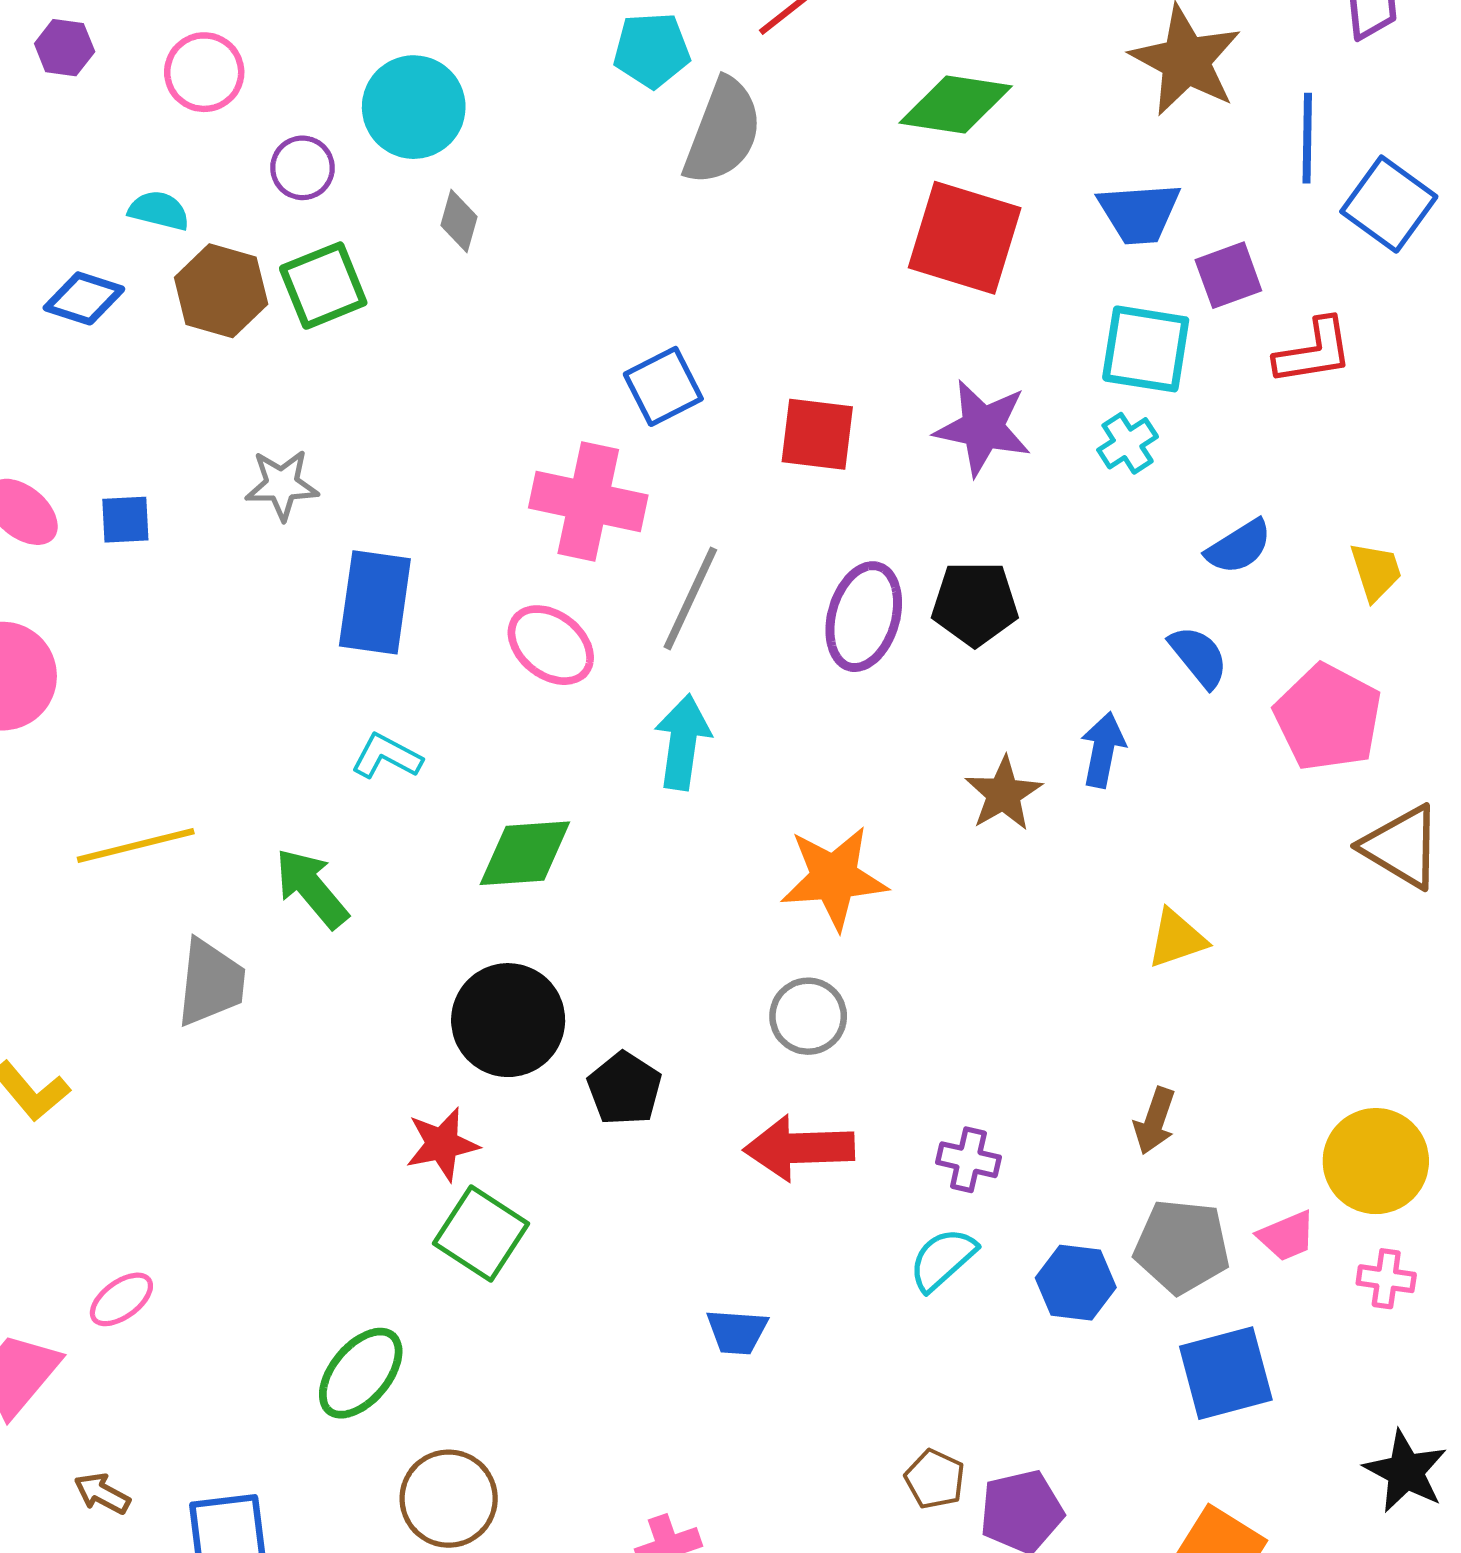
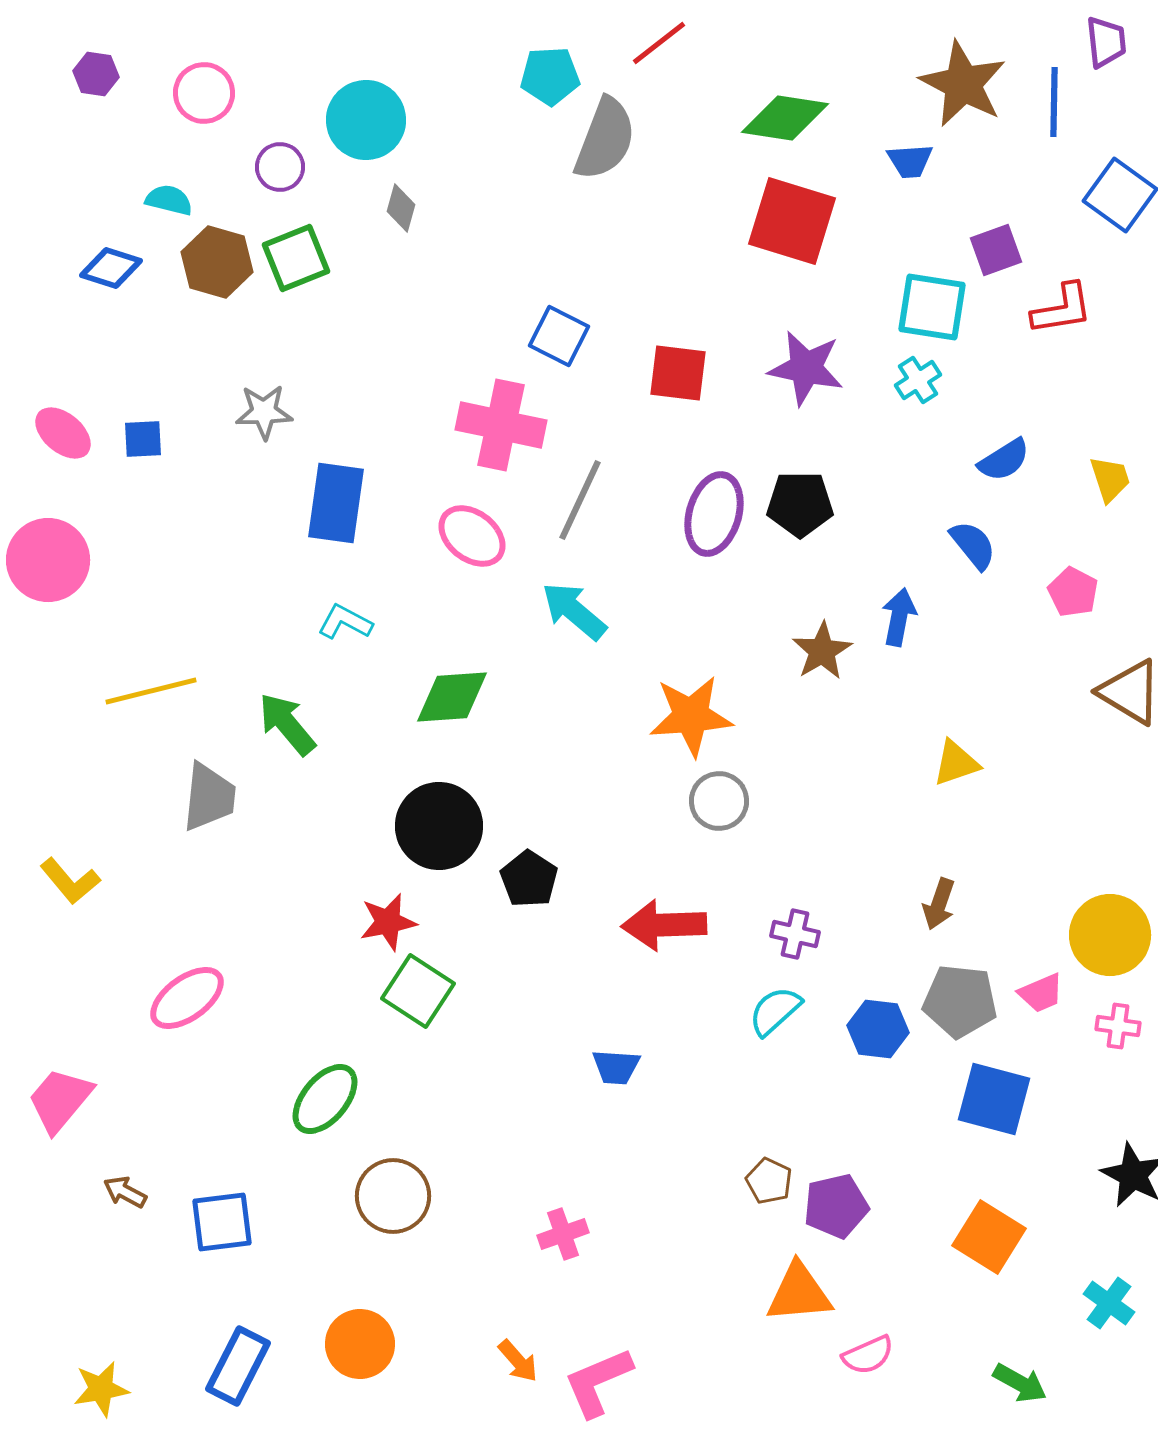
blue line: (1307, 138) -> (1054, 102), moved
blue trapezoid: (1139, 213) -> (910, 161), moved, size x0.7
blue square: (663, 386) -> (559, 336), turned -36
pink pentagon: (1328, 717) -> (1073, 592), size x0.6
cyan arrow: (683, 742) -> (574, 611), turned -58
gray circle: (808, 1016) -> (719, 801), moved
pink ellipse: (121, 1299) -> (187, 998), moved, size x1.5
blue square: (1226, 1373) -> (994, 1099), turned 30

